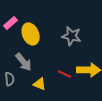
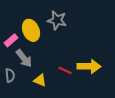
pink rectangle: (11, 23) -> (11, 40), moved
gray star: (72, 36) -> (57, 20), moved

